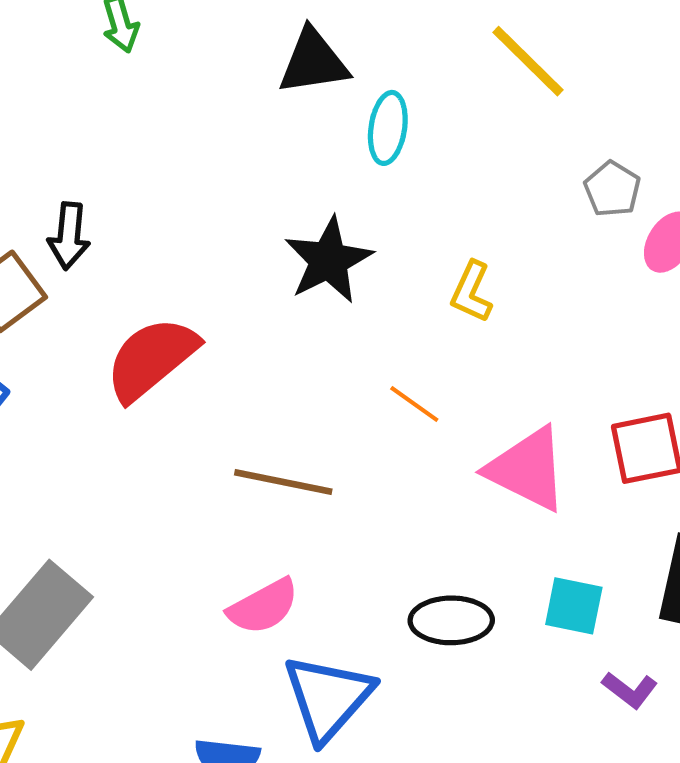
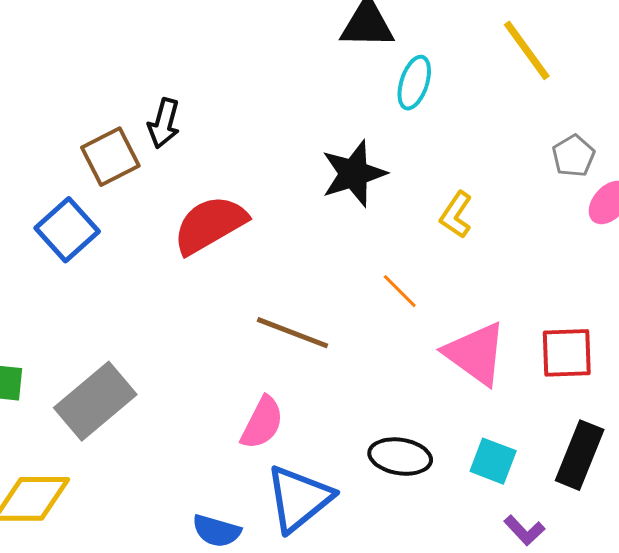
pink semicircle: (263, 607) -> (262, 423), turned -44

